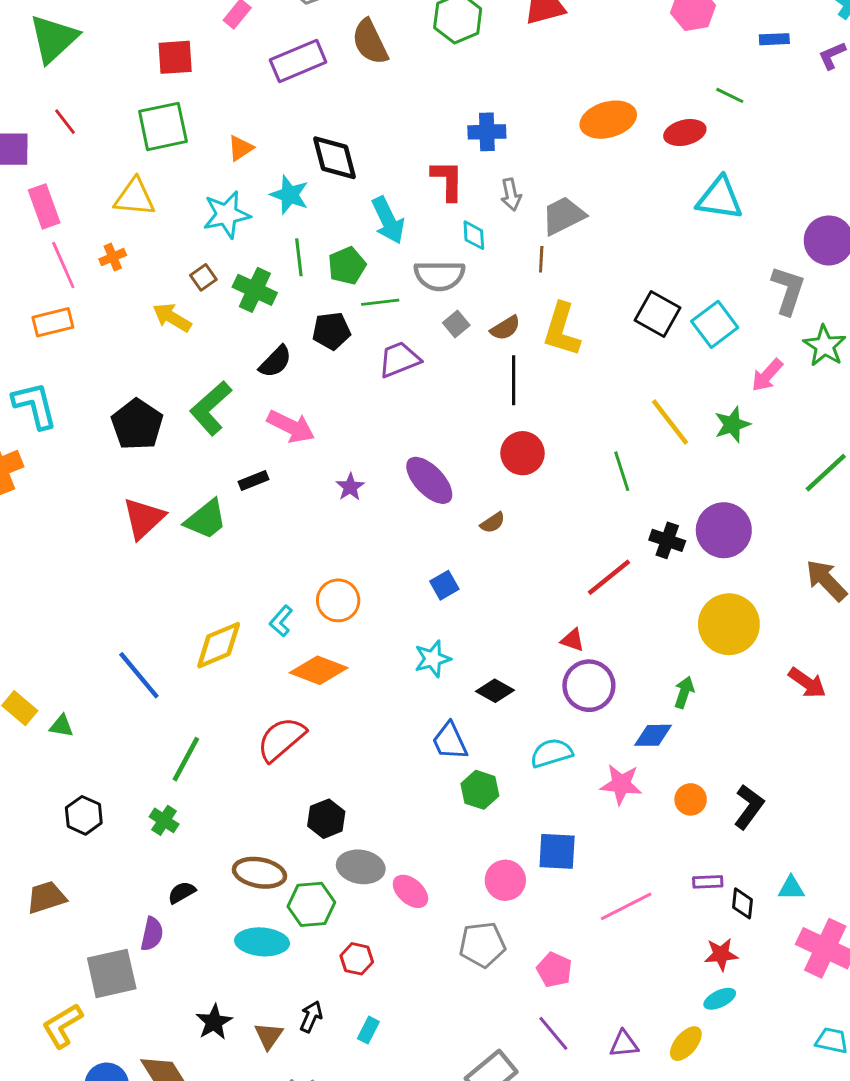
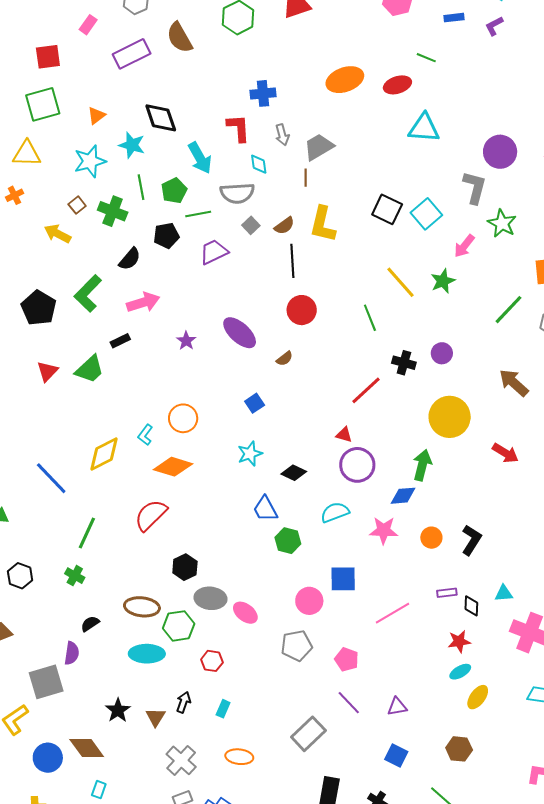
pink arrow: (291, 427) -> (143, 302), turned -40
red triangle: (144, 518) -> (47, 371), size x0.7
purple circle: (724, 530) -> (442, 353), size x0.6
green arrow: (684, 692) -> (422, 465), size x1.4
yellow ellipse: (686, 1044) -> (478, 697), moved

